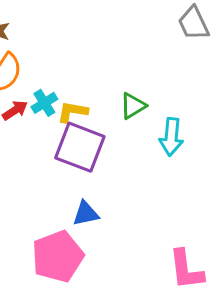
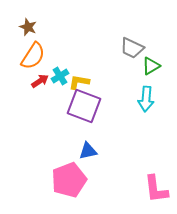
gray trapezoid: (193, 23) -> (132, 48), moved, turned -40
green triangle: (133, 106) -> (151, 66), moved

